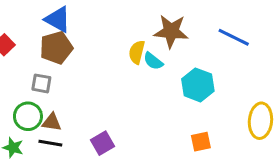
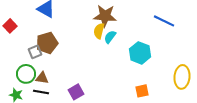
brown star: (171, 31) -> (105, 16), moved
brown pentagon: (56, 48) -> (47, 43), moved
cyan semicircle: (153, 61) -> (110, 37), turned 88
gray square: (41, 83) -> (35, 52), turned -32

